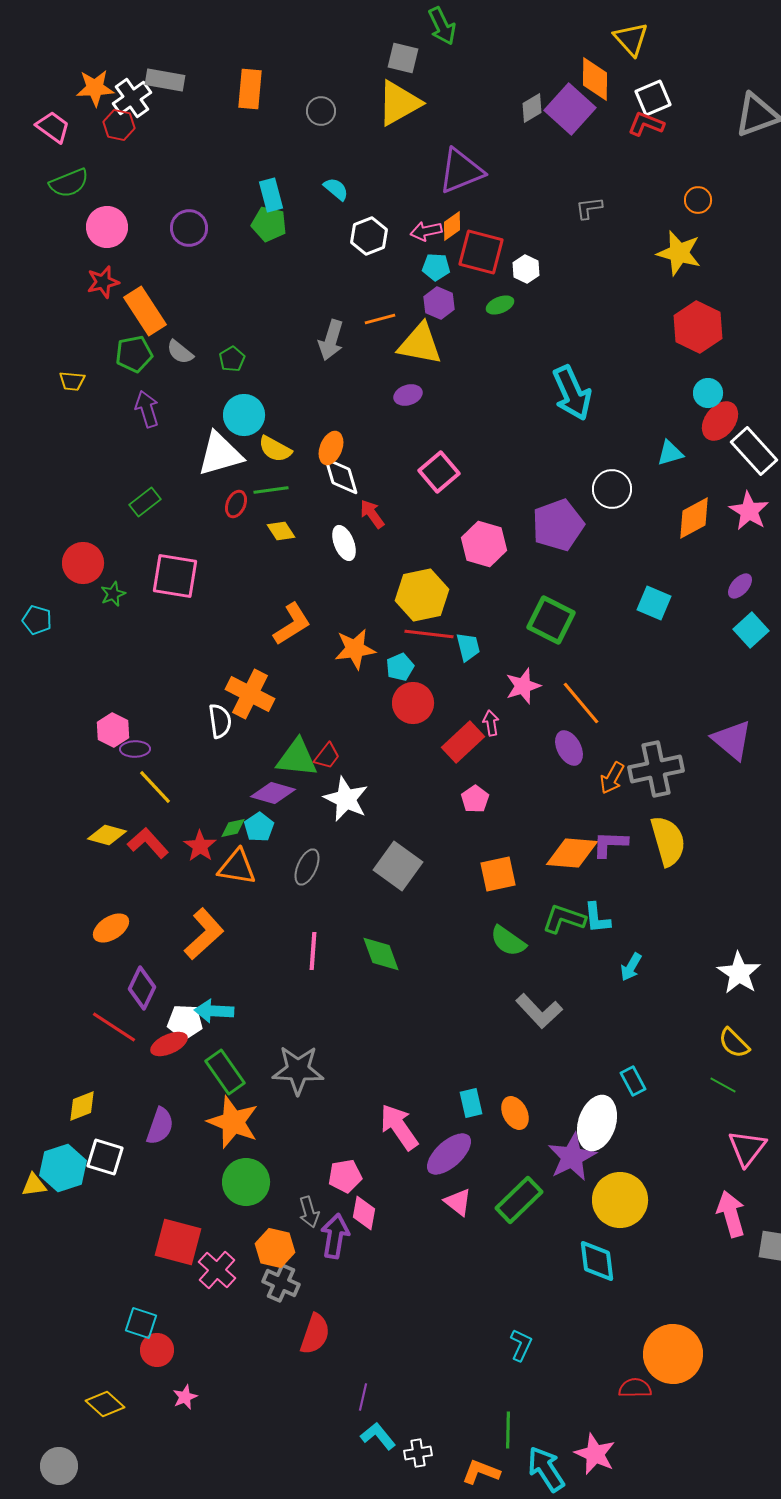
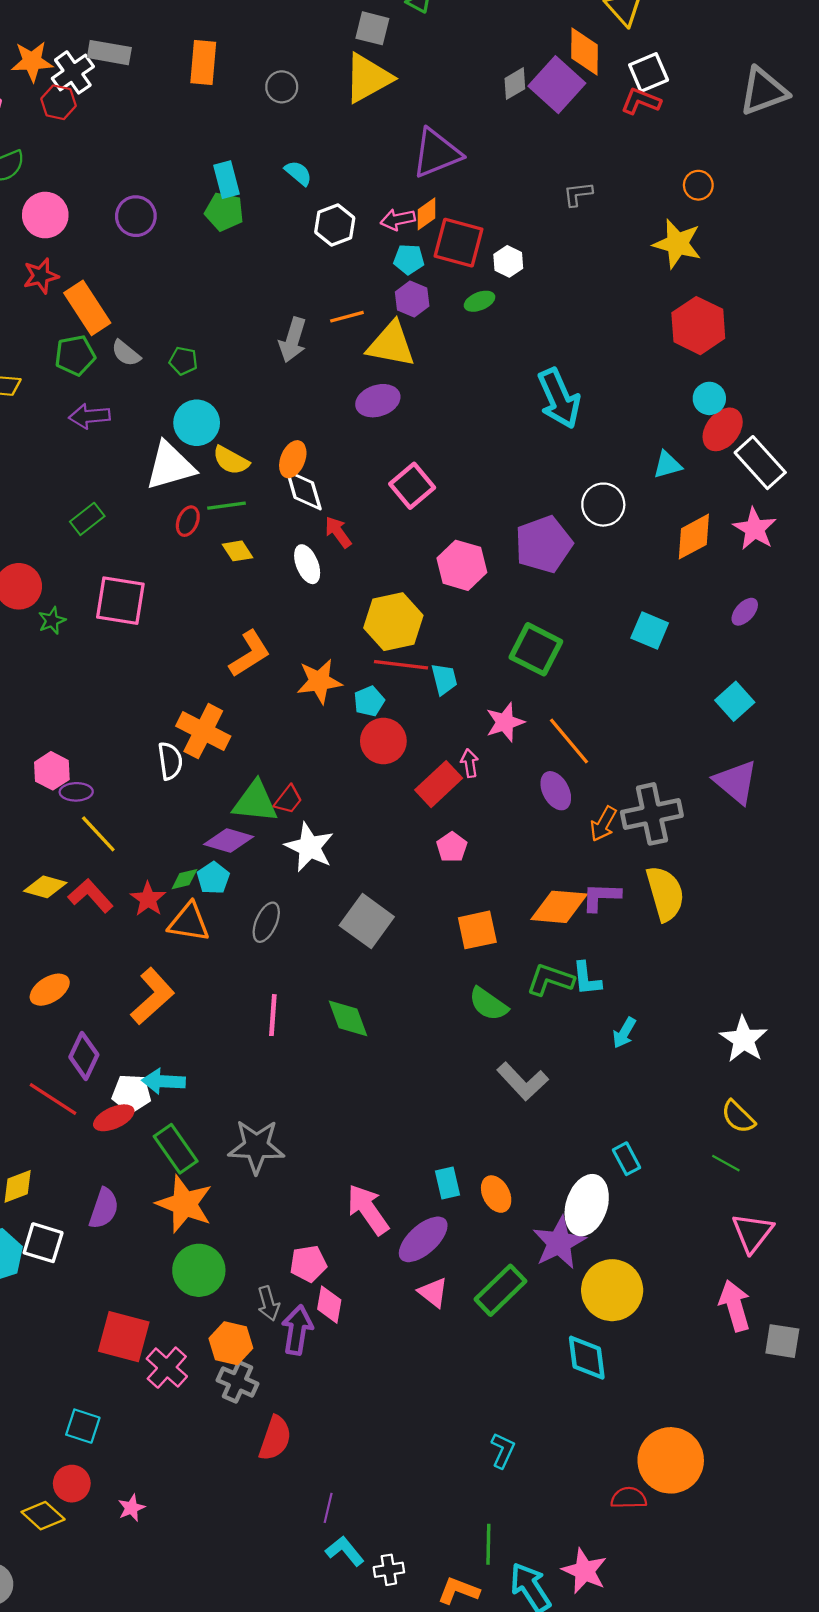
green pentagon: (232, 359) -> (183, 361), turned -30
purple ellipse: (408, 395) -> (378, 401), size x1.4
purple arrow: (147, 409) -> (89, 416), turned -78
cyan square: (751, 630) -> (735, 701), moved
red circle: (157, 1350) -> (72, 1484), moved

